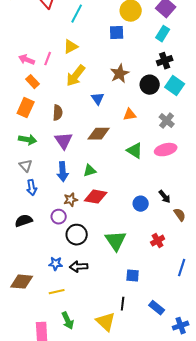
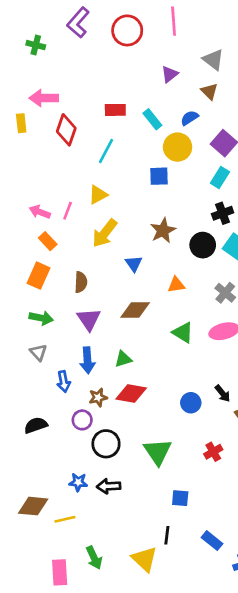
blue arrow: (32, 188) -> (64, 382), moved
yellow line: (57, 292) -> (65, 519), moved

